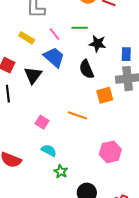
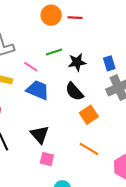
black triangle: (33, 75) -> (40, 135), moved
orange square: (105, 95) -> (89, 115), moved
orange line: (77, 115) -> (89, 149), moved, turned 30

